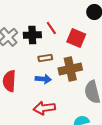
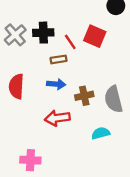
red line: (51, 28) -> (70, 42), moved
brown cross: (70, 69) -> (84, 96), moved, size x0.7

